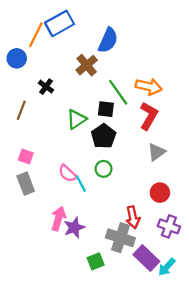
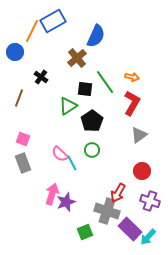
orange arrow: (149, 87) -> (132, 77), size x0.6
black square: (106, 109) -> (85, 89), moved
red arrow: (133, 217) -> (118, 193), turned 42

